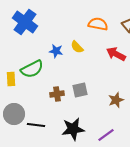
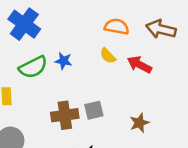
yellow semicircle: (77, 47) -> (108, 56), moved
green semicircle: (32, 69) -> (33, 67), moved
brown cross: (57, 94) -> (65, 115), size x1.5

